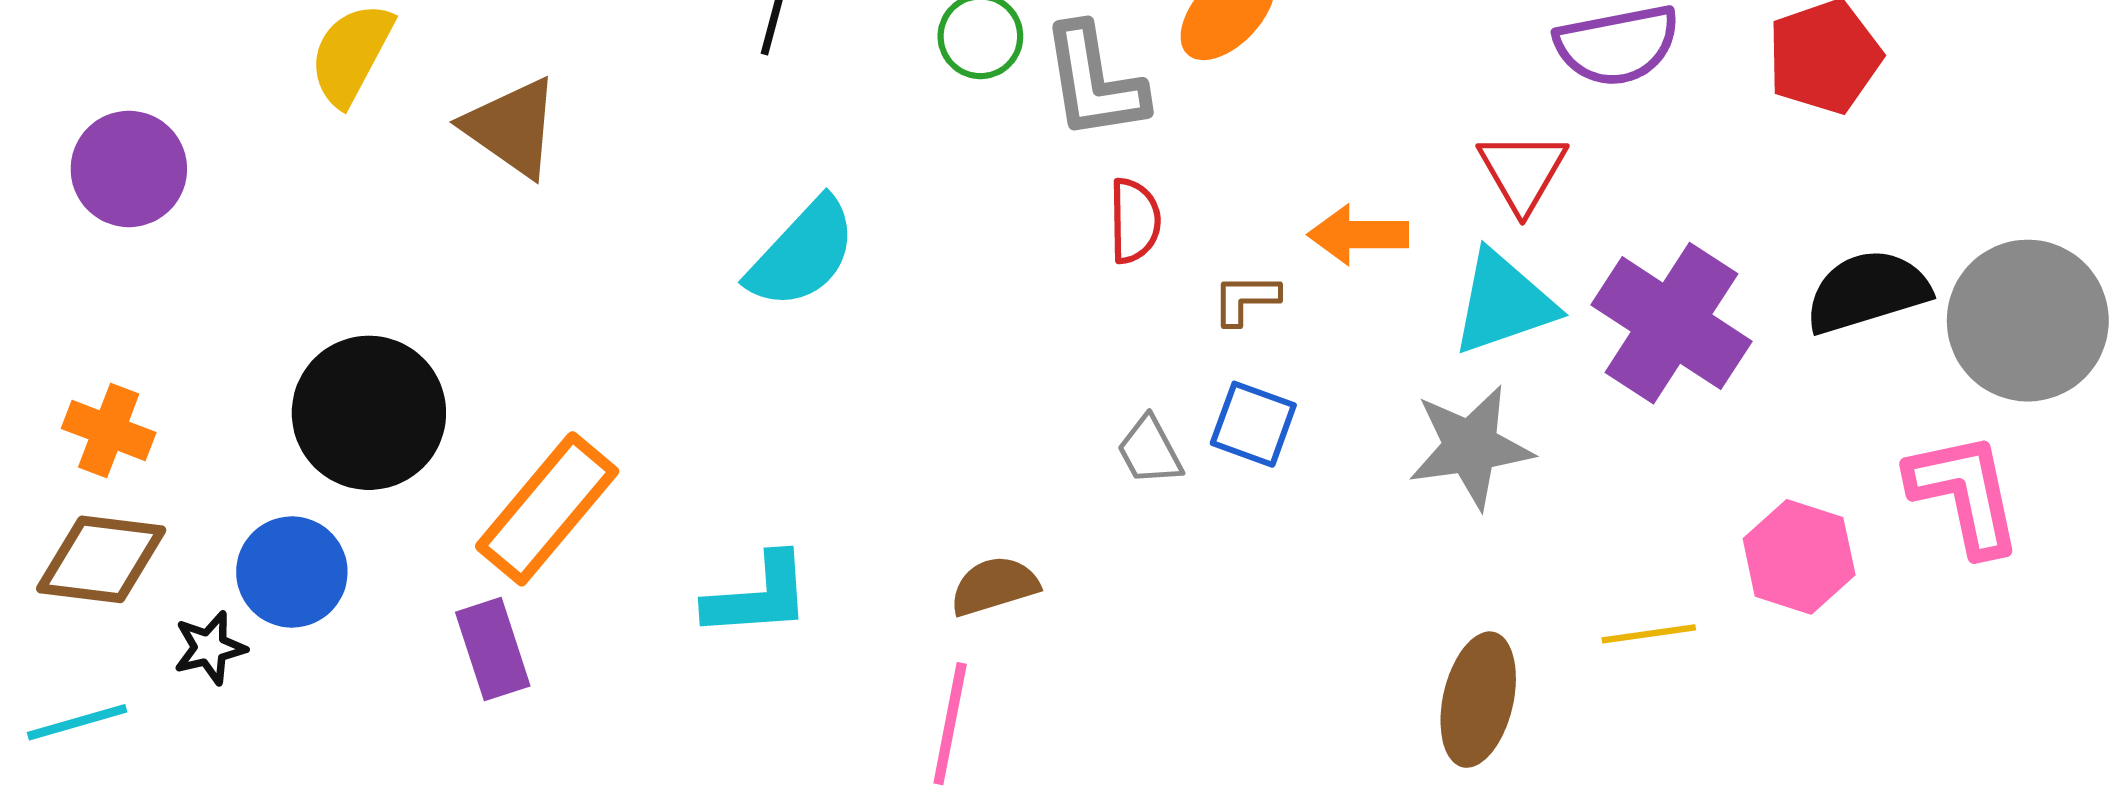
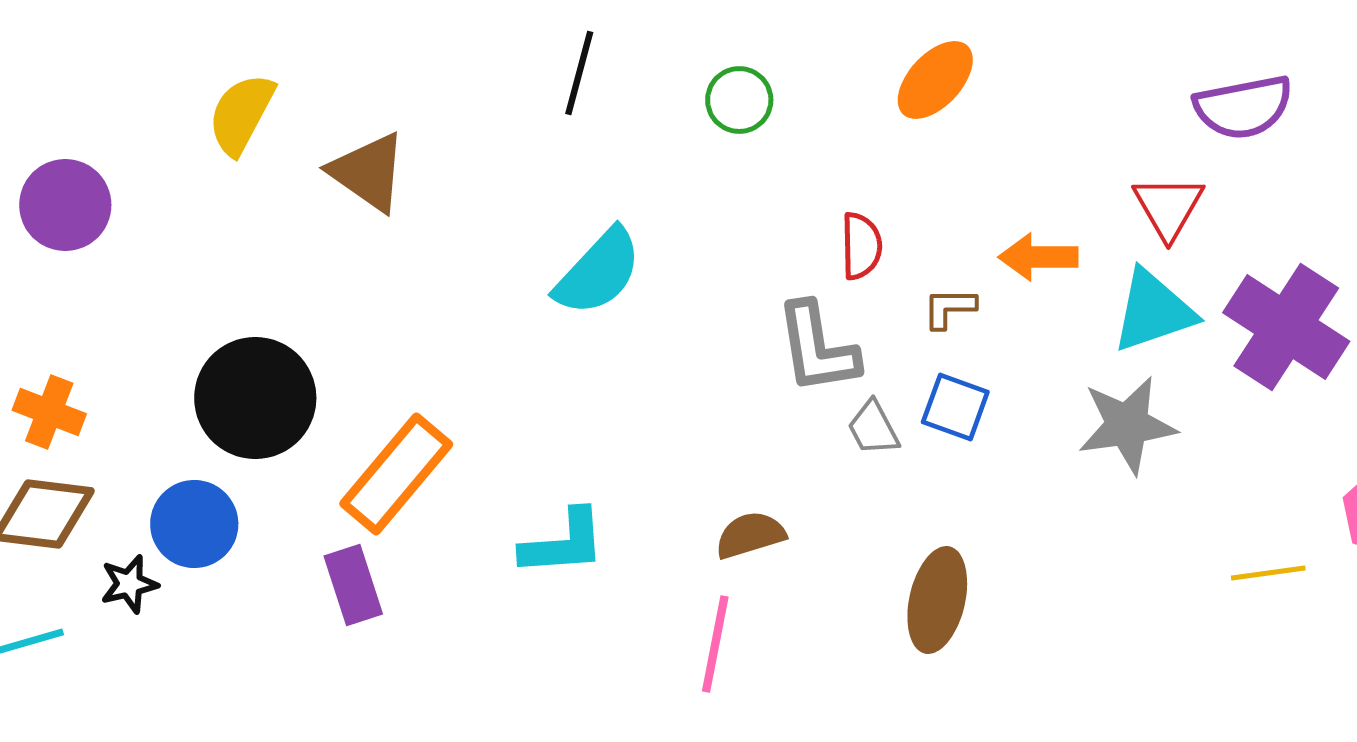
gray L-shape: (1094, 82) -> (817, 348), moved
brown ellipse: (1478, 700) -> (937, 600), moved

